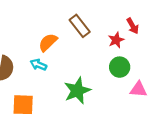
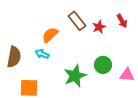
red star: (116, 40) -> (99, 27), moved
green circle: (120, 67) -> (103, 65), moved

